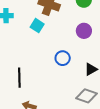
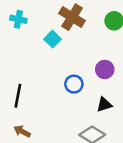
purple circle: (84, 31) -> (105, 69), moved

